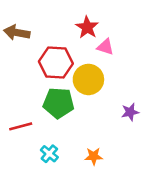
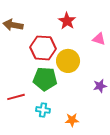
pink triangle: (105, 47) -> (99, 39), moved
cyan cross: (49, 154) -> (43, 110), moved, turned -32

